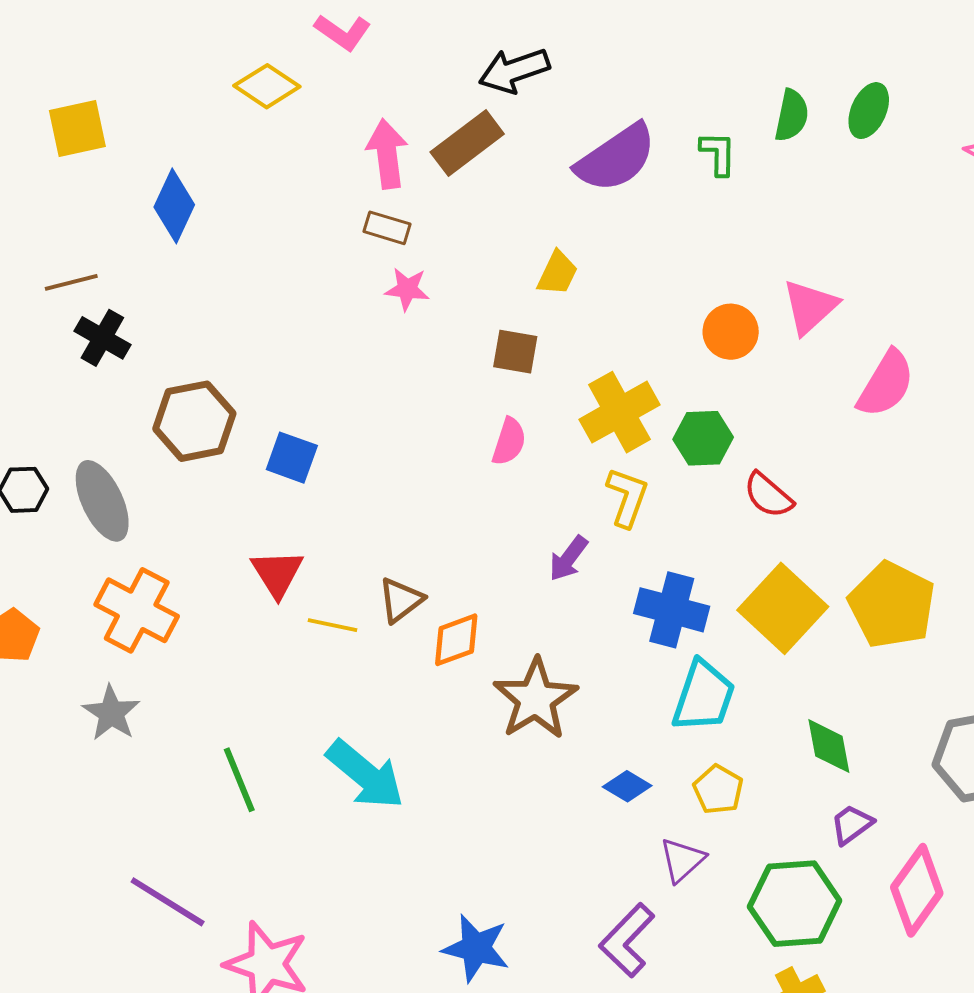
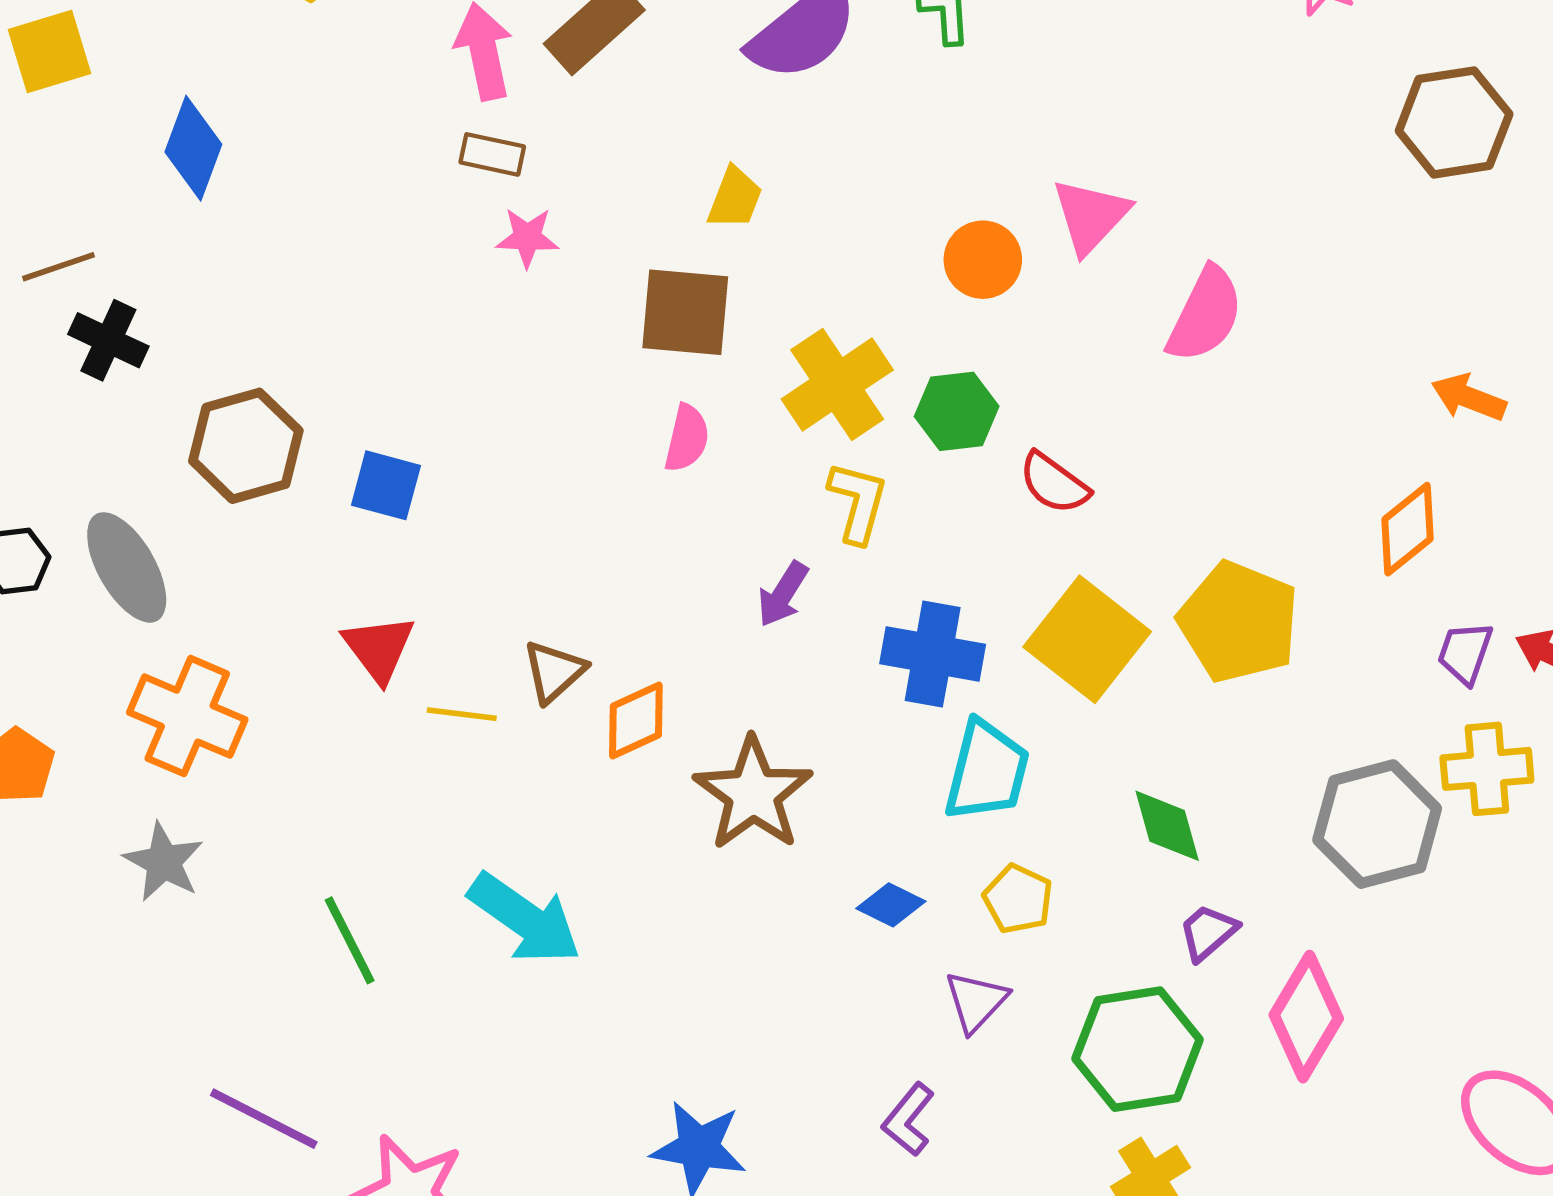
brown square: (515, 352) -> (685, 312), size x1.5
purple L-shape: (627, 940) -> (908, 1119), size x0.7

